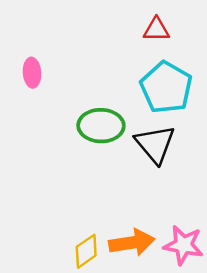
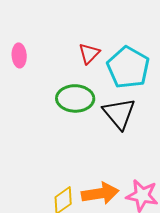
red triangle: (156, 30) -> (89, 53), moved, turned -45

